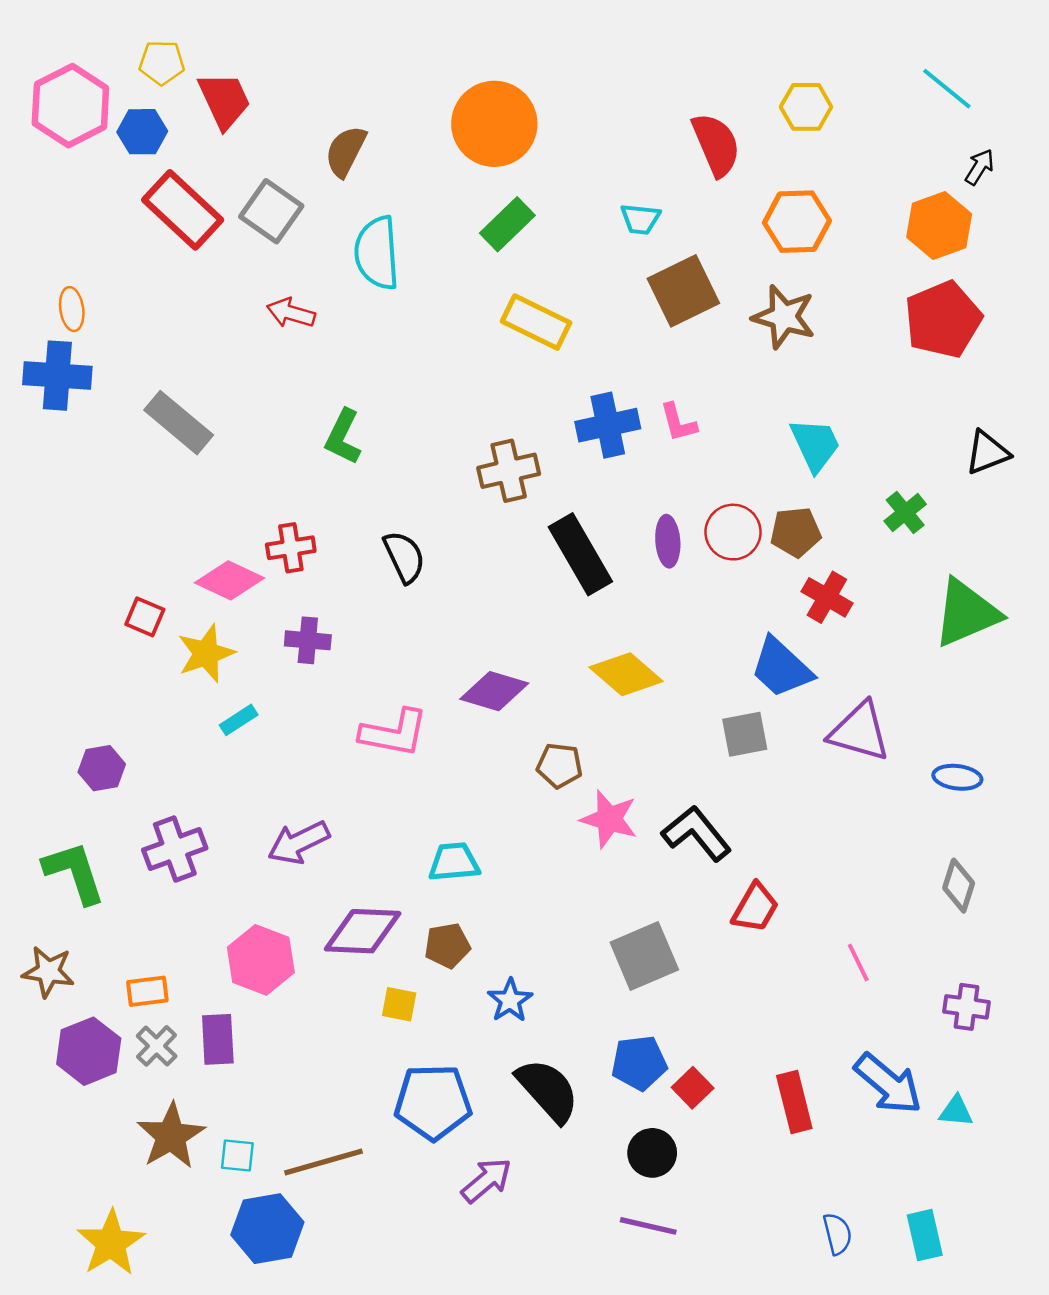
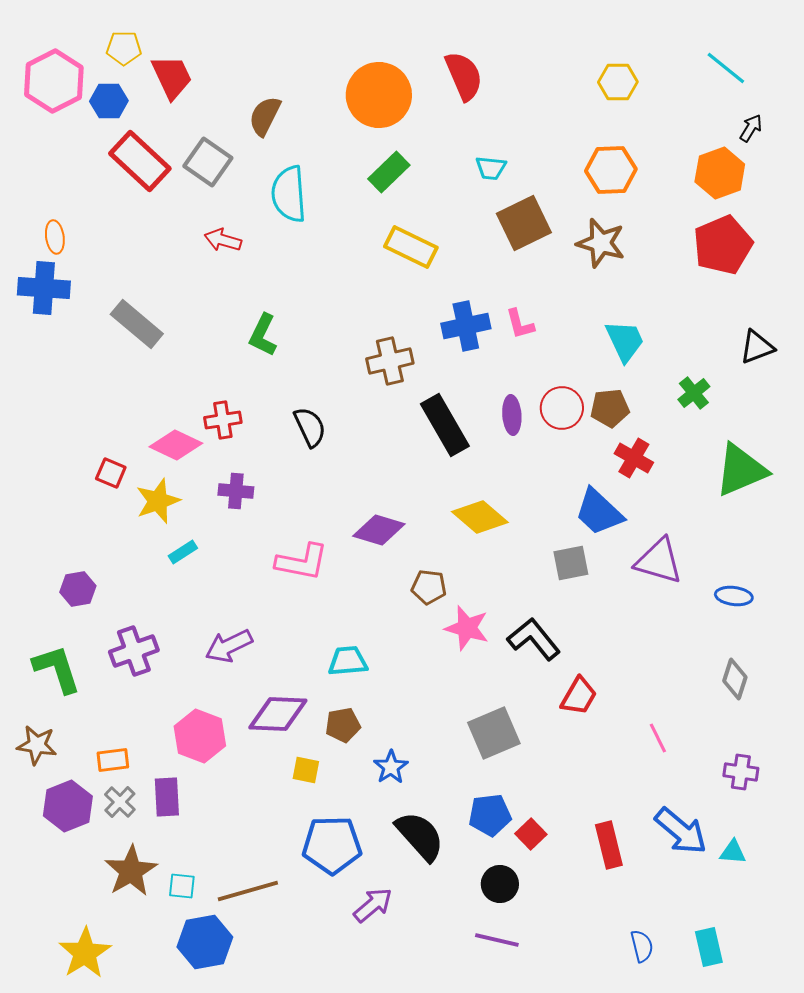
red semicircle: (716, 145) -> (464, 76), moved

